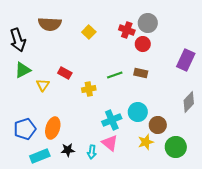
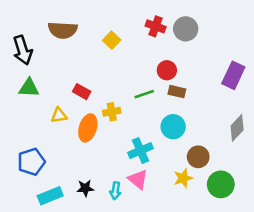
red cross: (127, 30) -> (156, 26), moved
red circle: (143, 44) -> (167, 70), moved
green triangle: (23, 70) -> (29, 88), turned 30
yellow triangle: (43, 85) -> (59, 115), moved, turned 48
cyan circle: (138, 112) -> (173, 127), moved
orange ellipse: (53, 128) -> (88, 128), moved

